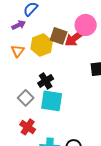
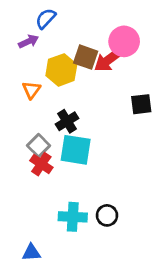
orange triangle: (18, 51) -> (31, 90), moved
red cross: (28, 127) -> (41, 164), moved

